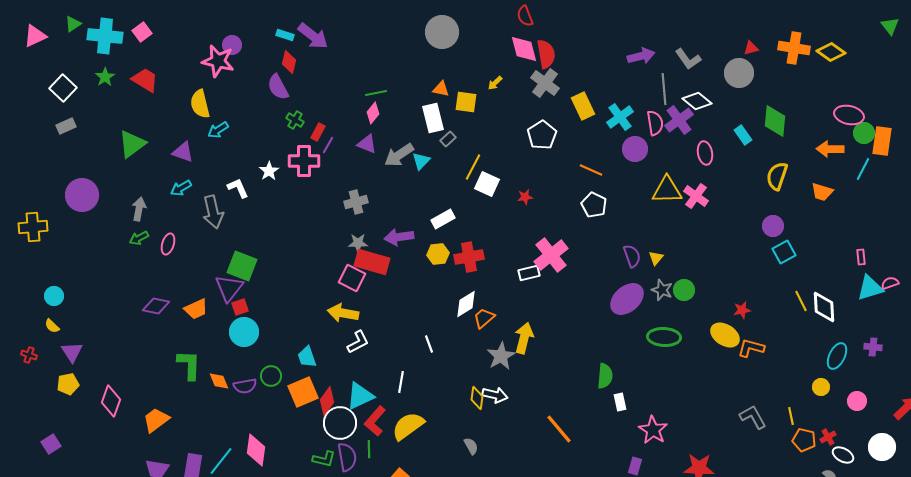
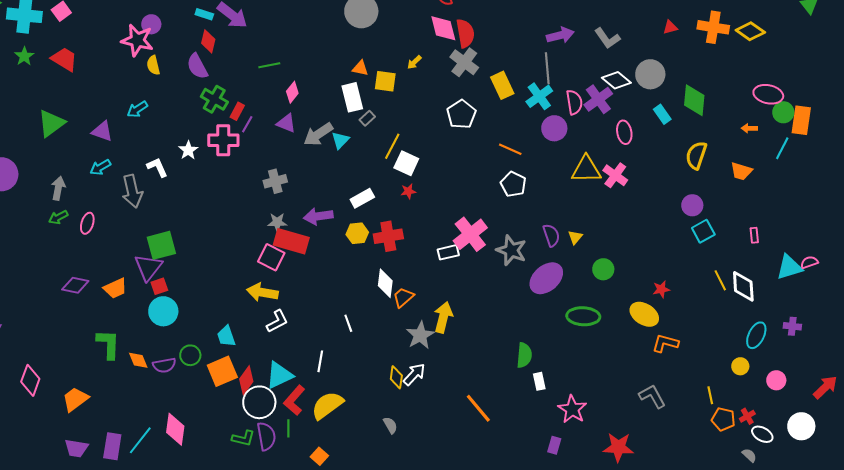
gray circle: (739, 73) -> (650, 74), moved
gray line: (664, 89) -> (547, 68), moved
green line: (376, 93) -> (269, 65), moved
yellow semicircle: (200, 104) -> (153, 65), moved, size x0.7
green cross: (295, 120) -> (214, 99), size x1.5
orange arrow: (830, 149) -> (749, 128), size x0.6
red star: (525, 197) -> (408, 191), moved
pink rectangle: (861, 257) -> (754, 235), moved
green square: (242, 266) -> (161, 245), turned -36
gray star: (662, 290) -> (511, 250), moved, size x1.4
white diamond: (466, 304) -> (385, 283), turned -52
orange L-shape: (751, 348) -> (665, 343), moved
white arrow: (495, 395) -> (414, 374), turned -60
gray L-shape: (753, 417) -> (652, 396), moved

